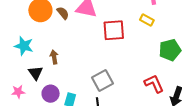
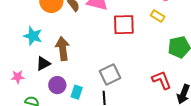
brown arrow: (54, 57) -> (63, 49), size x1.6
black triangle: (35, 73) -> (43, 64), turned 35
pink star: (18, 92) -> (18, 77), moved

